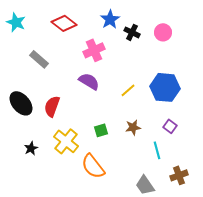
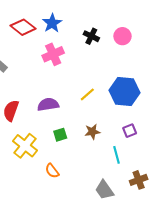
blue star: (110, 19) -> (52, 23), moved
purple semicircle: (89, 81) -> (48, 105), moved, turned -40
purple square: (170, 126) -> (130, 131), turned 32
orange semicircle: (93, 166) -> (52, 171), size x0.6

